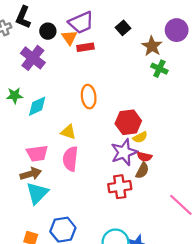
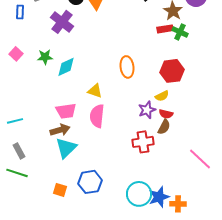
red rectangle: (85, 47) -> (165, 29), moved
orange ellipse: (89, 97) -> (127, 67), moved
red hexagon: (128, 122) -> (172, 71), moved
purple star: (124, 152) -> (147, 110), size x0.7

